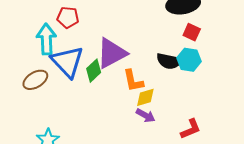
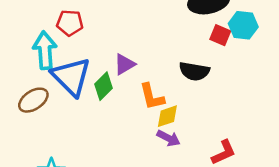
purple triangle: (112, 53) -> (124, 64), size x0.6
cyan hexagon: (189, 60) -> (243, 25), moved

